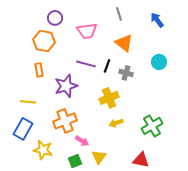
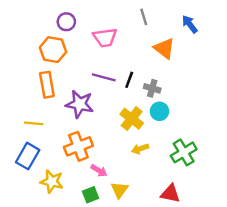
orange triangle: (124, 43) -> (164, 48), moved
cyan circle: (159, 62) -> (159, 111), moved
orange rectangle: (39, 70) -> (47, 85), size x1.5
purple star: (66, 86) -> (80, 104), turned 30
yellow cross: (109, 98) -> (132, 119), turned -30

